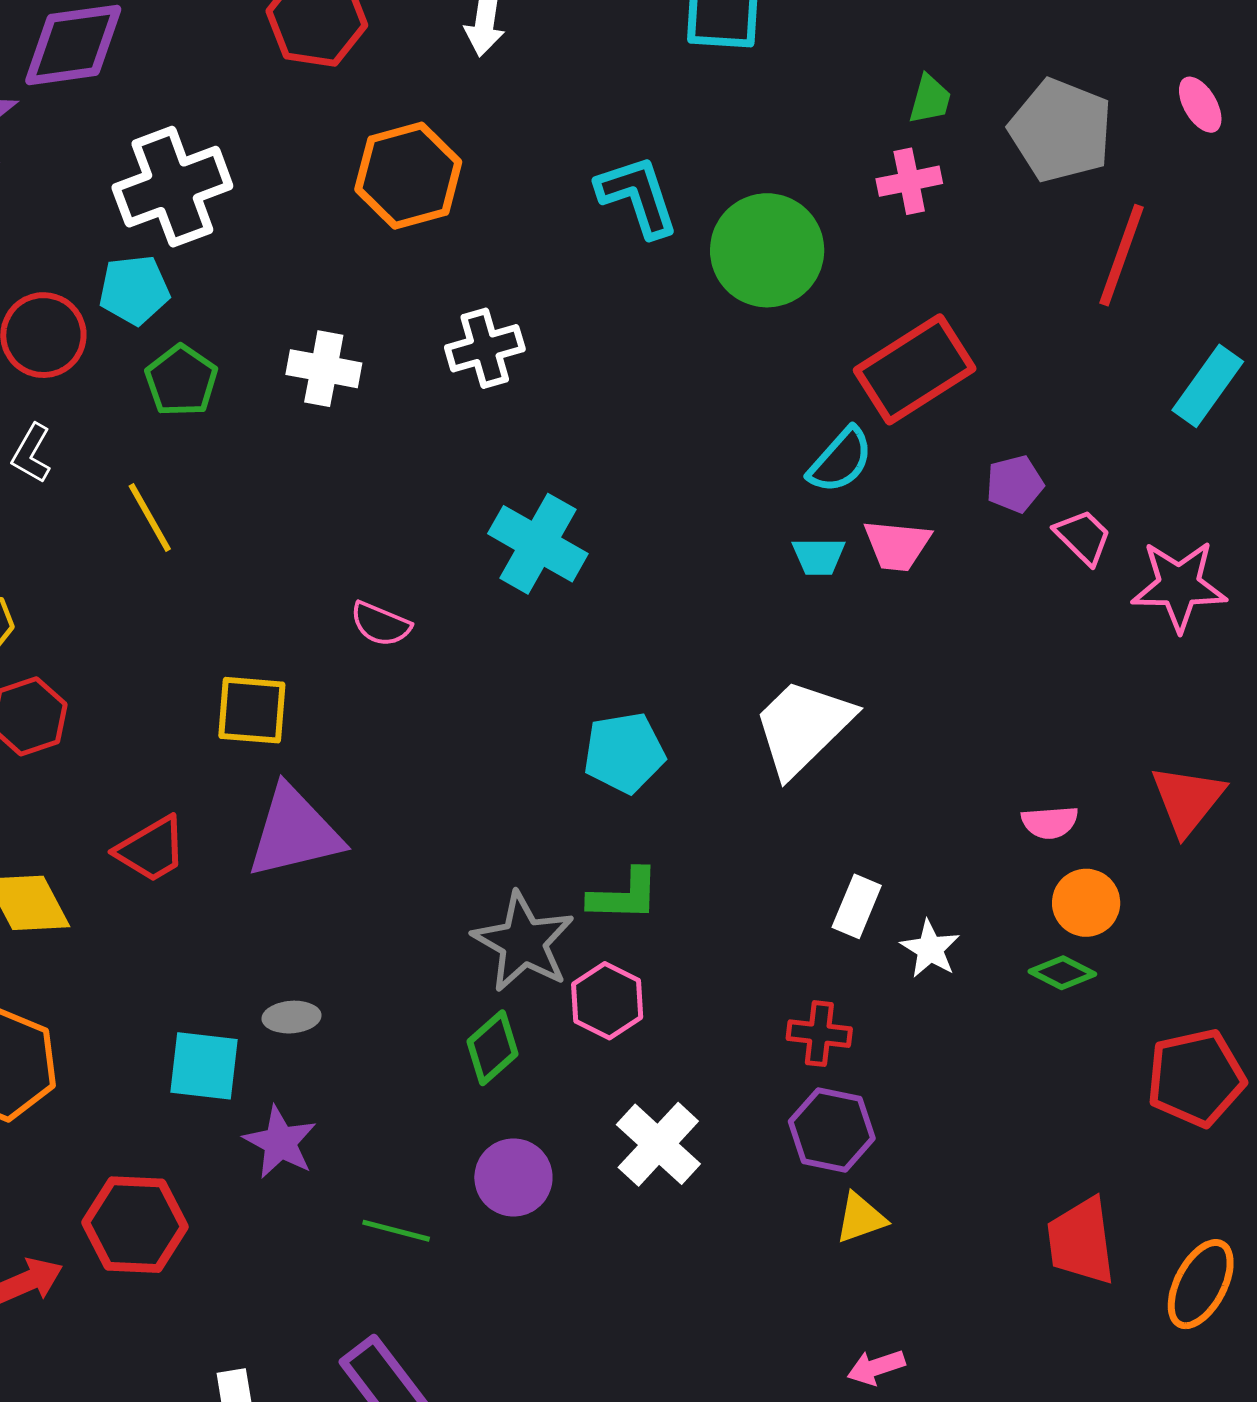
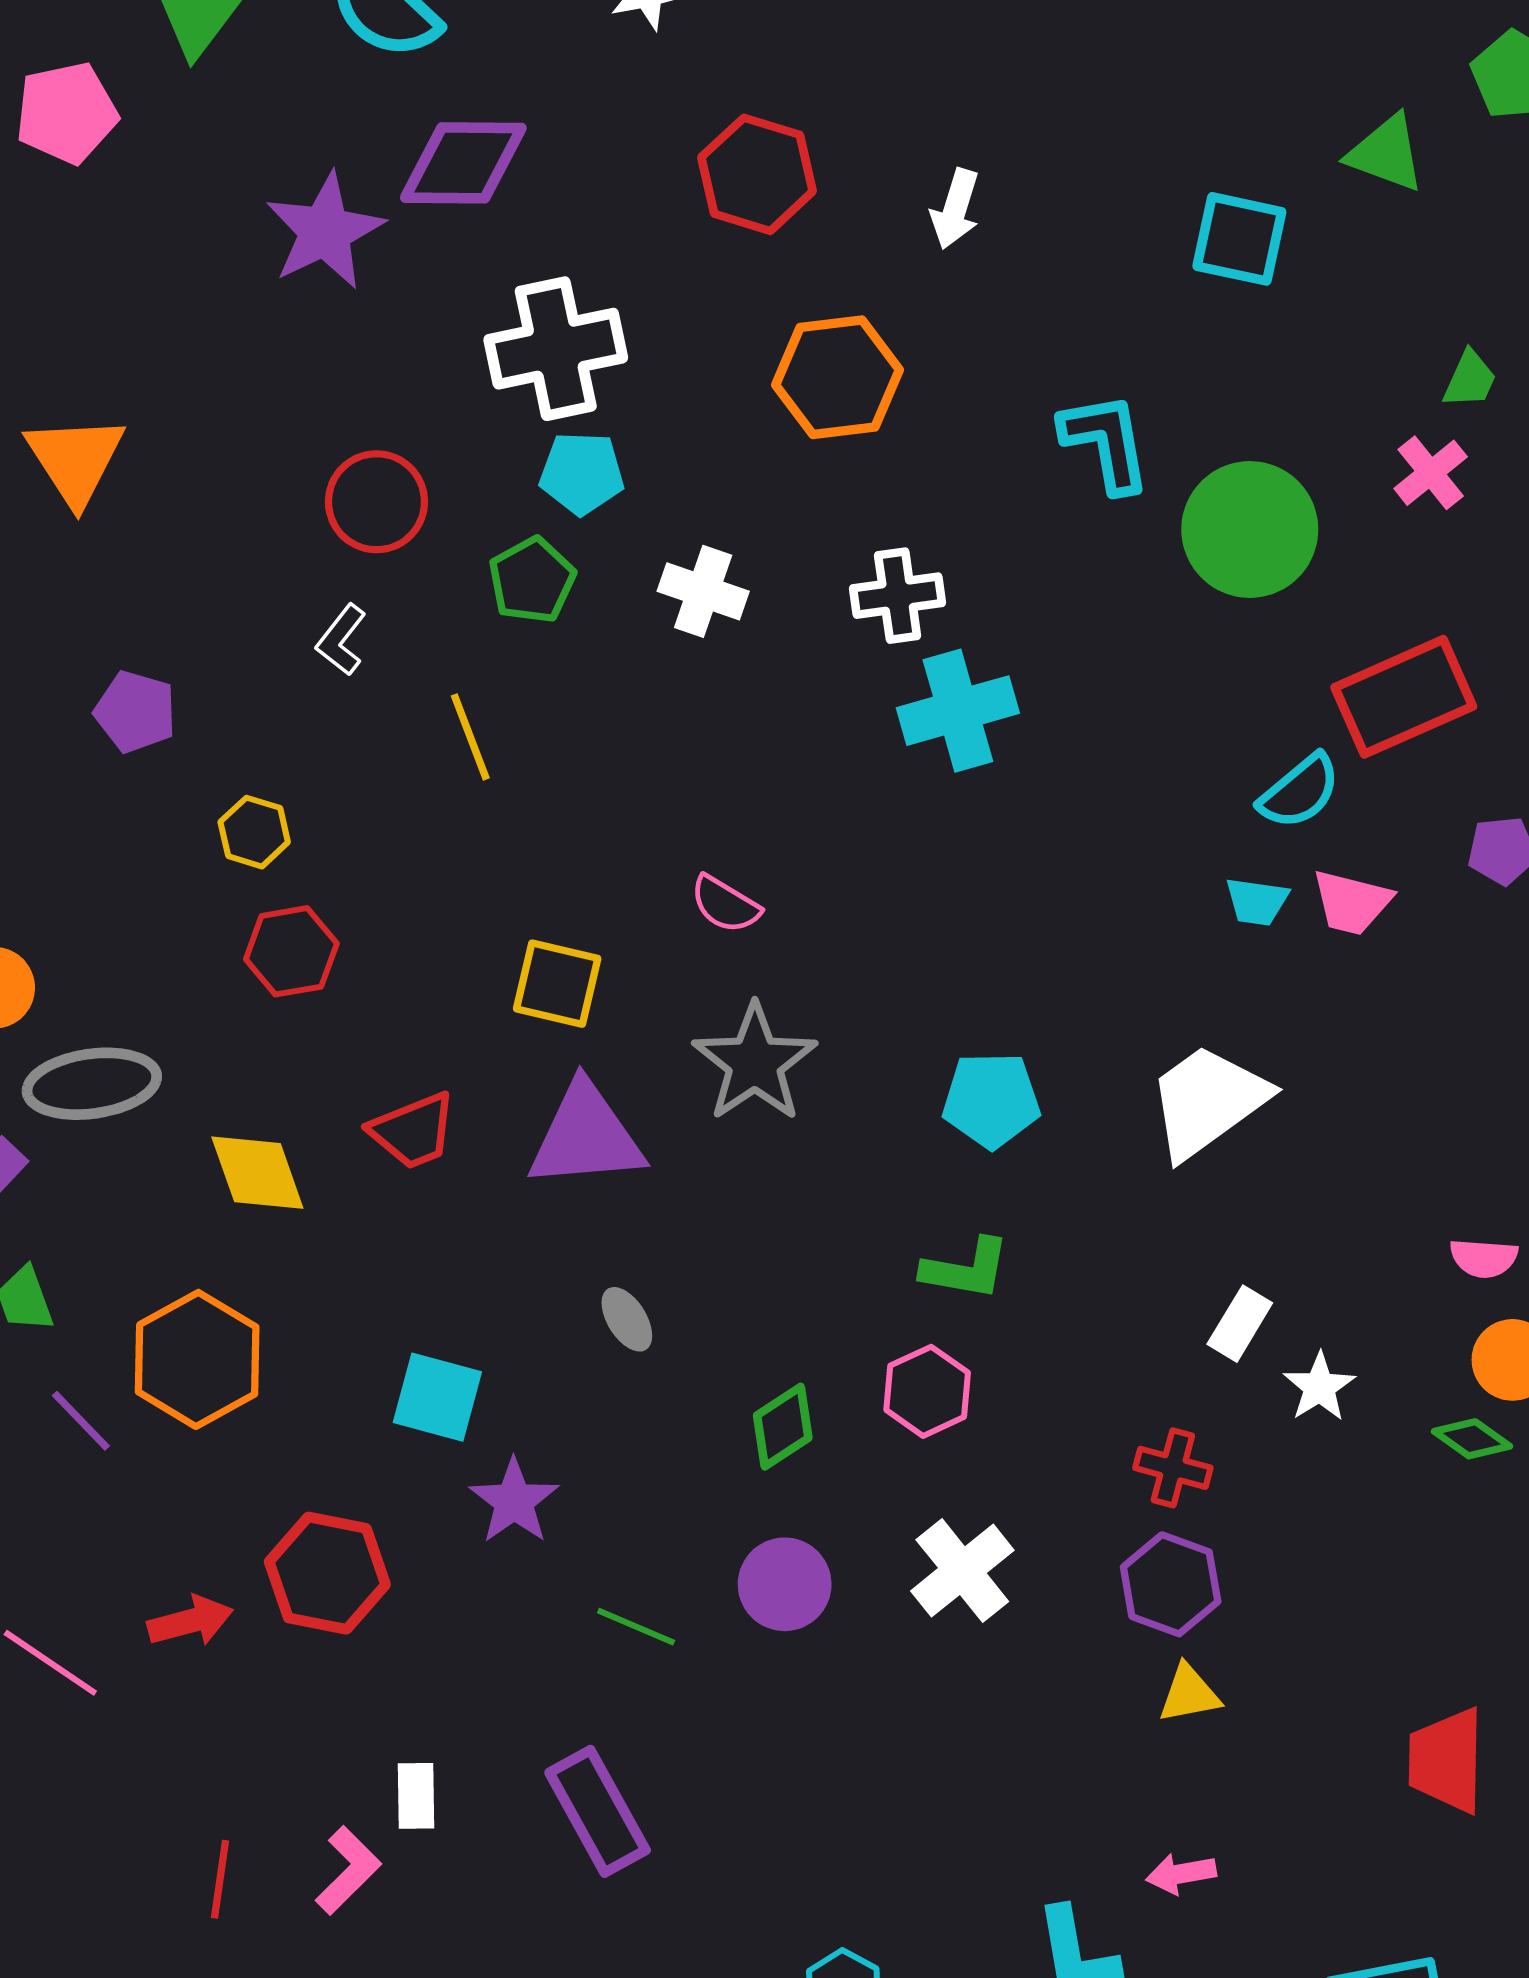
pink cross: (909, 181) -> (1431, 473), turned -36
cyan pentagon: (134, 290) -> (582, 473), moved
cyan cross: (538, 544) -> (958, 711), moved, turned 36
gray star: (523, 942) -> (755, 1063), moved
gray ellipse: (292, 1017) -> (627, 1319), moved, turned 54

